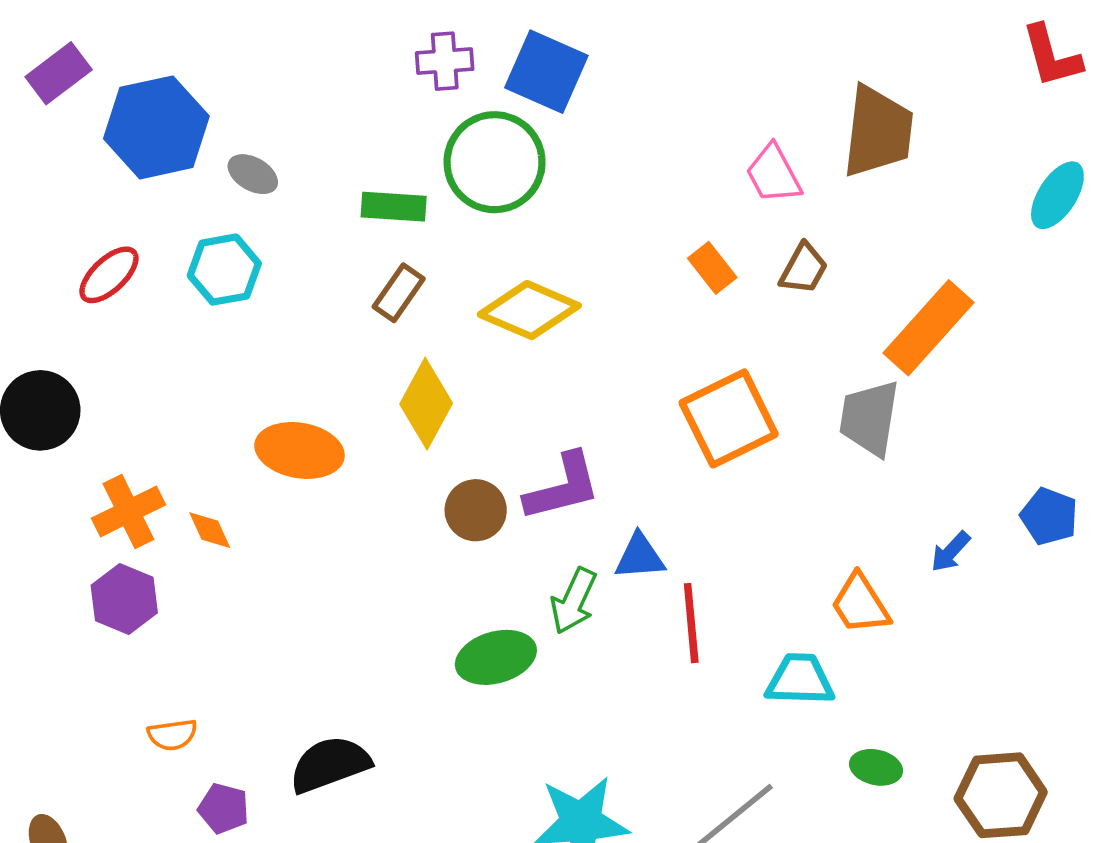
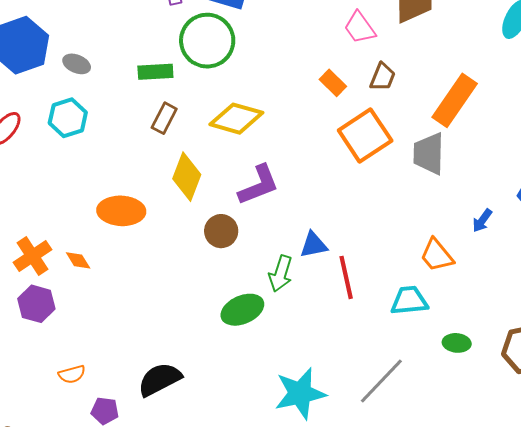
orange square: (729, 418) -> (365, 136), moved
purple L-shape: (563, 487) -> (259, 185), moved

